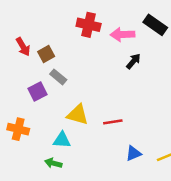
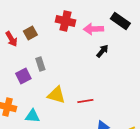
brown square: (46, 54) -> (30, 33), moved
gray rectangle: (58, 77) -> (40, 64), turned 32
cyan triangle: (62, 140) -> (32, 116), moved

